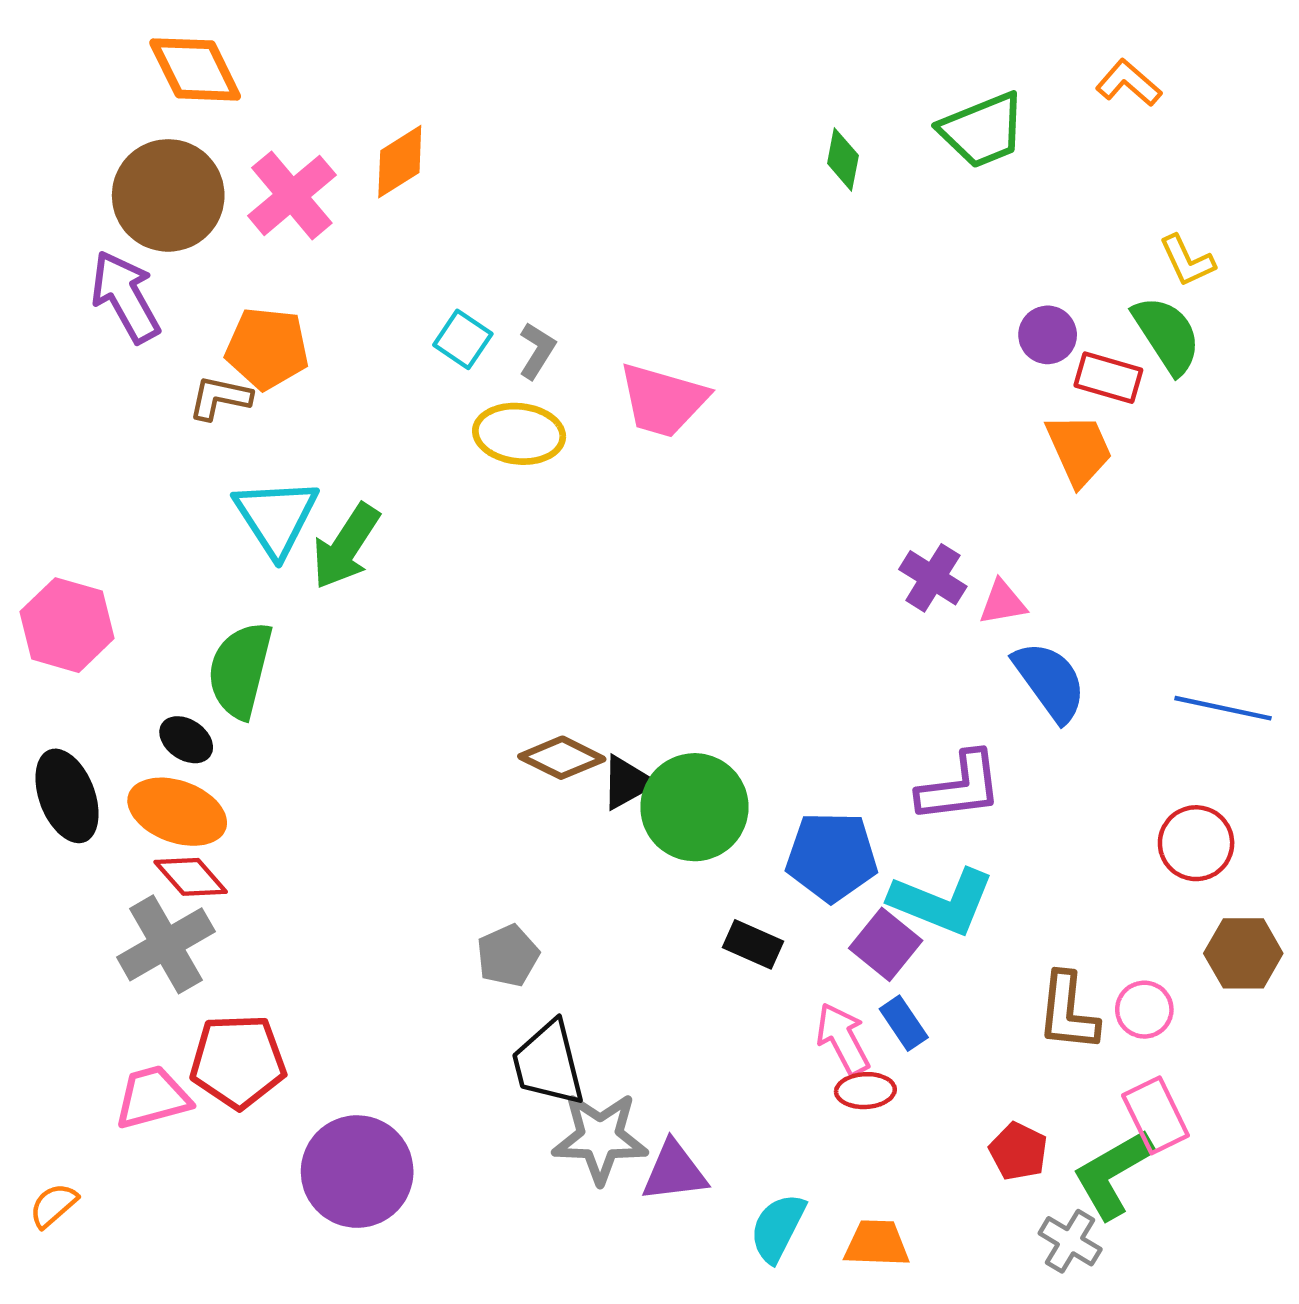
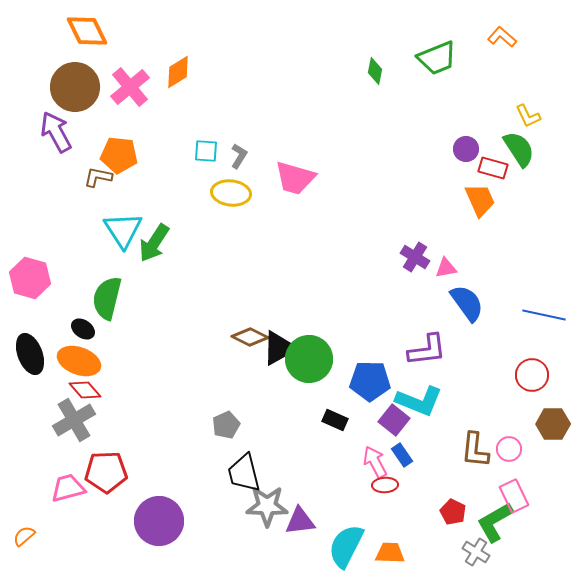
cyan square: (463, 339) -> (206, 151), turned -30
black triangle: (627, 782) -> (279, 348), size x1.4
cyan semicircle: (778, 1228) -> (346, 546), size x1.4

